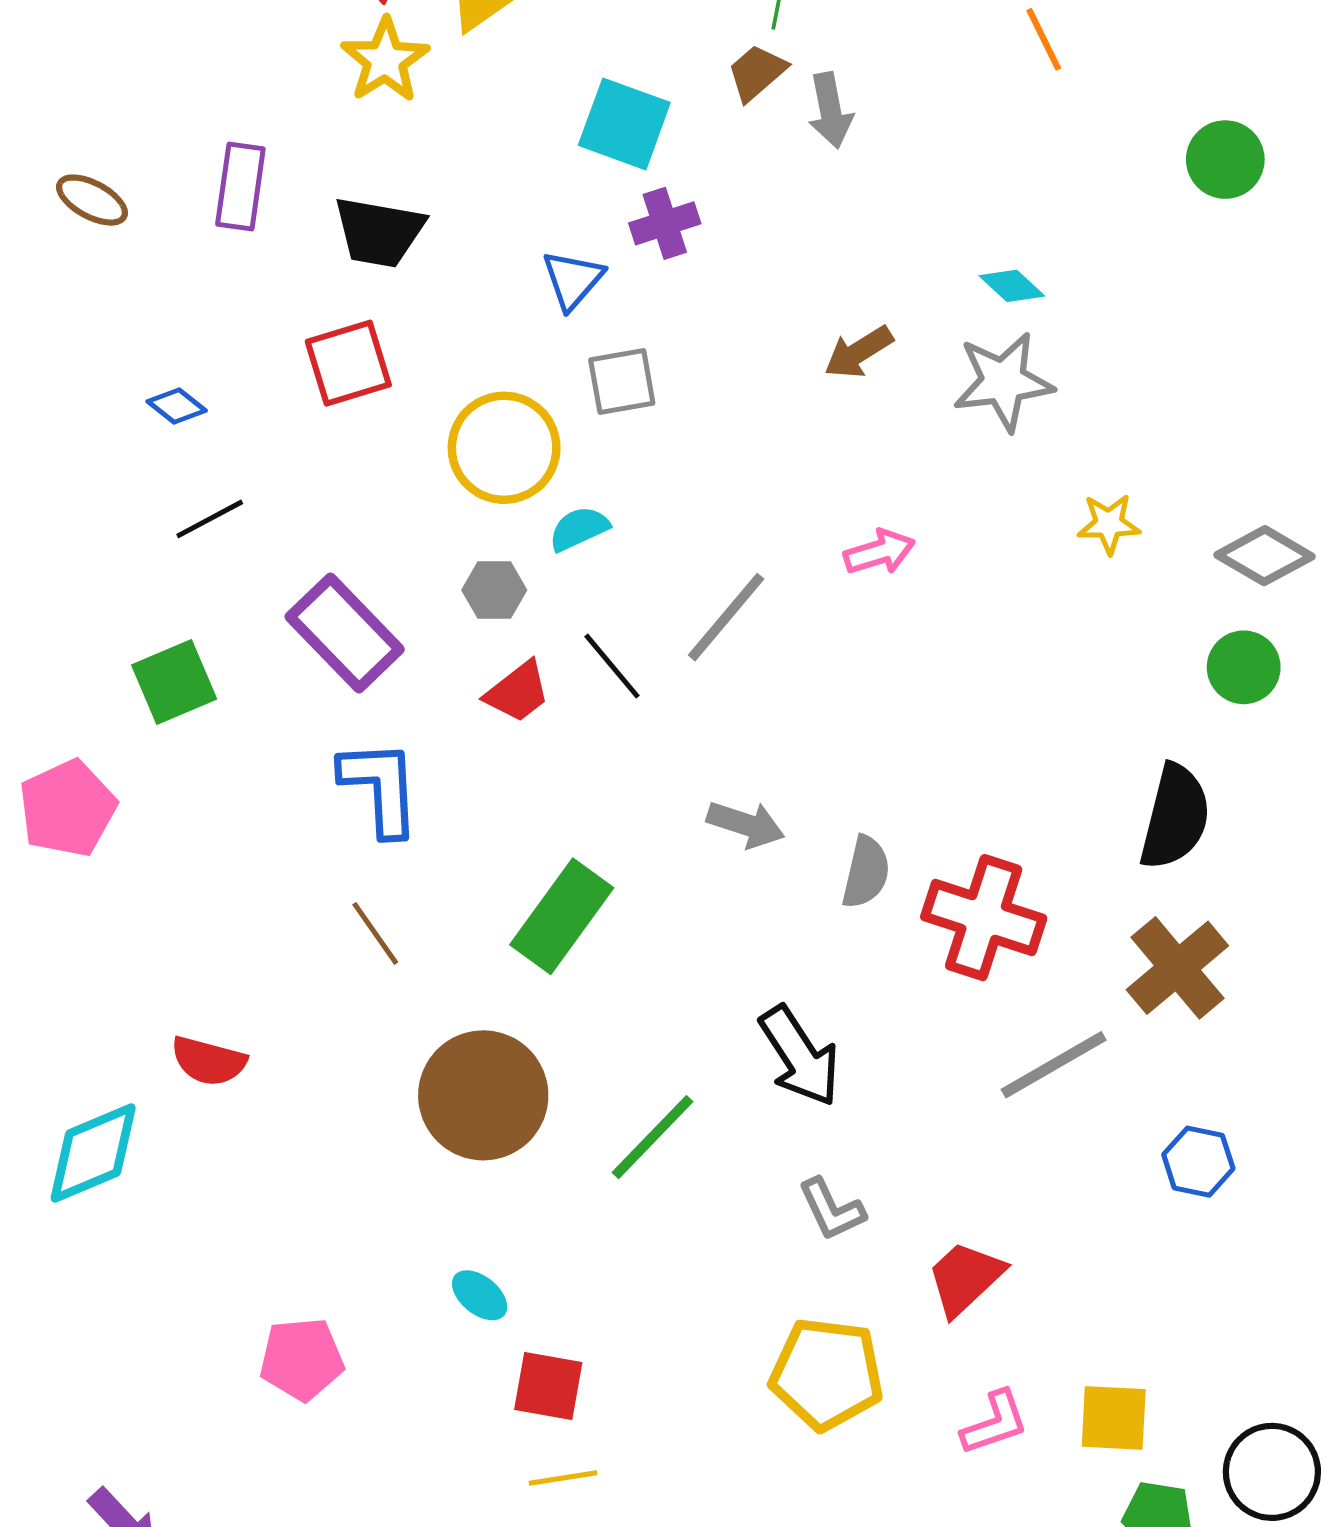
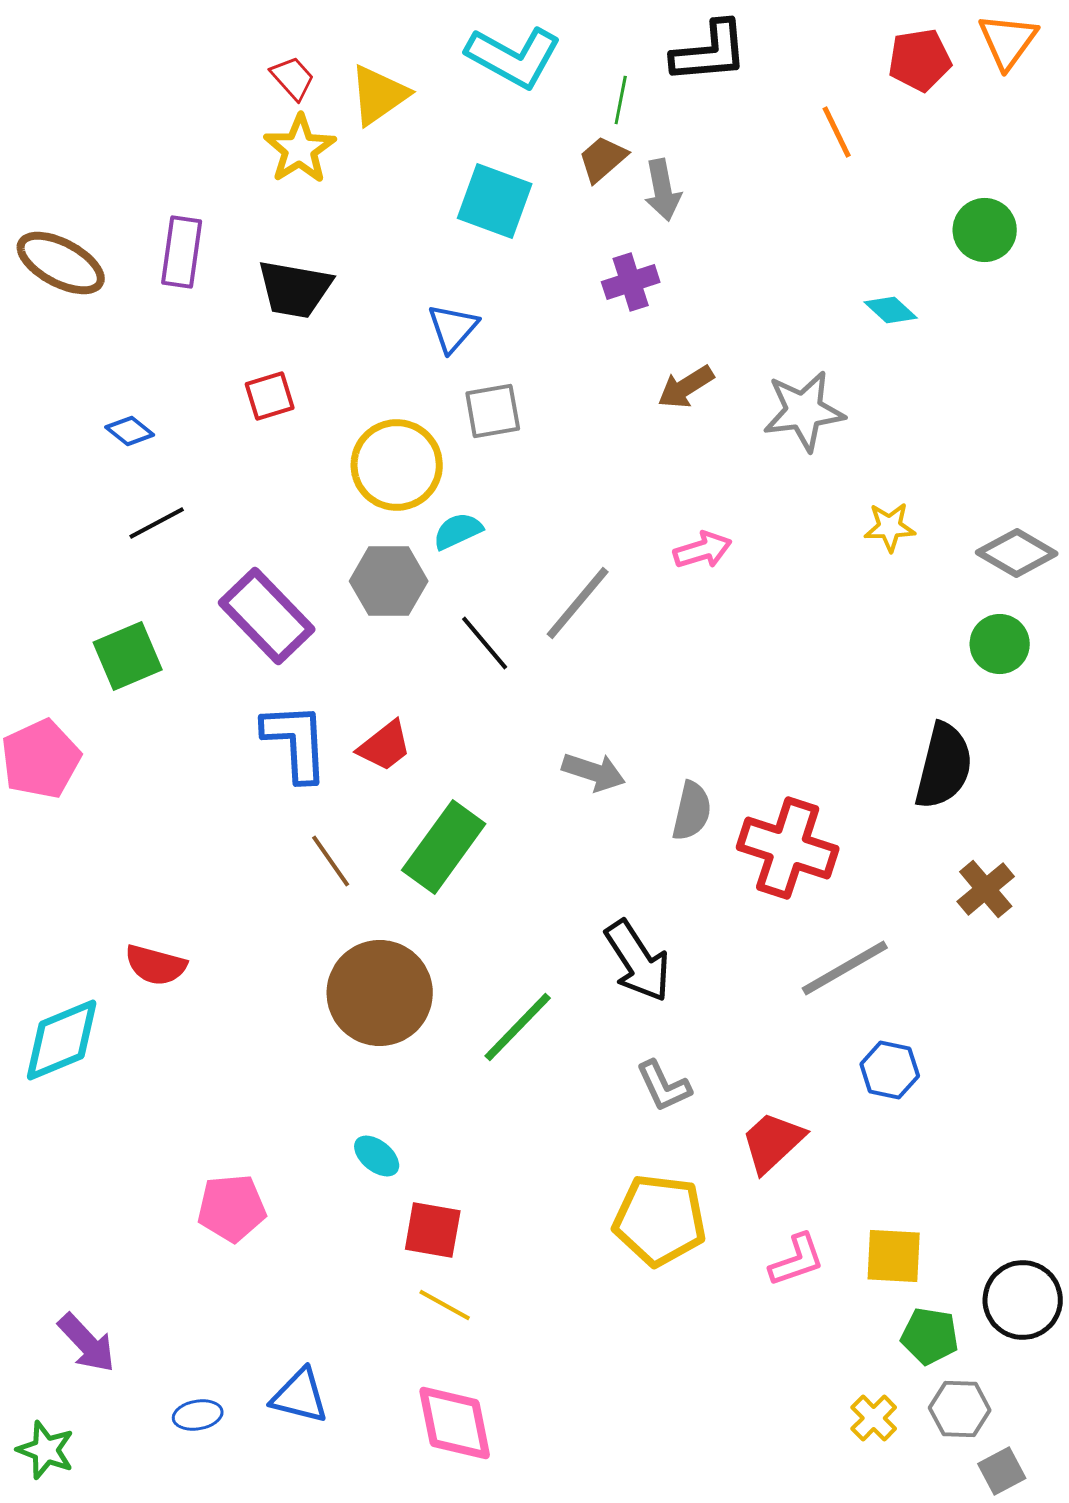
brown ellipse: (92, 200) -> (61, 263), size x1.5
purple cross: (665, 223) -> (631, 282), moved
cyan diamond: (1012, 286) -> (891, 310), moved
red square: (348, 363) -> (270, 396), size x0.7
gray hexagon: (494, 590) -> (389, 581), size x1.5
red trapezoid: (518, 692) -> (385, 746), moved
brown line: (375, 933) -> (331, 861), moved
brown cross: (1177, 968) -> (986, 889), moved, size x0.7
blue hexagon: (1198, 1162) -> (890, 1070), moved
yellow line: (563, 1478) -> (445, 1305), turned 38

